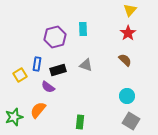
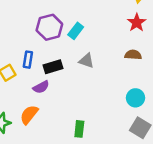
cyan rectangle: (83, 29) -> (76, 31), moved, turned 40
brown semicircle: (125, 60) -> (133, 55), turned -40
purple semicircle: (48, 87) -> (41, 87), turned -64

